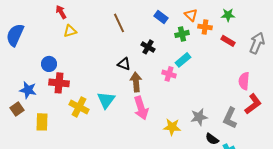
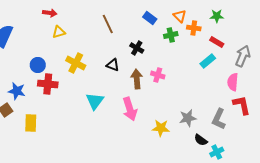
red arrow: (61, 12) -> (50, 13), turned 128
gray arrow: (257, 43) -> (243, 56), moved
cyan rectangle: (183, 60) -> (208, 61), moved
brown arrow: (136, 82) -> (137, 79), moved
red L-shape: (253, 104) -> (242, 105), turned -65
yellow cross: (79, 107) -> (76, 63), moved

